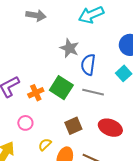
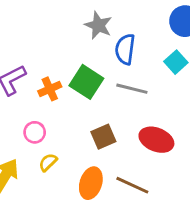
yellow semicircle: (45, 145) -> (48, 162), moved

